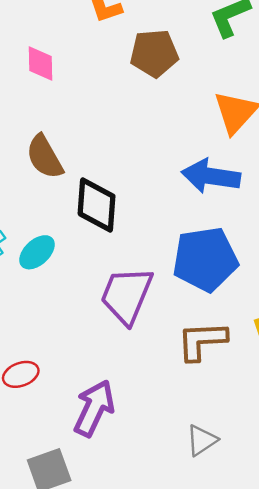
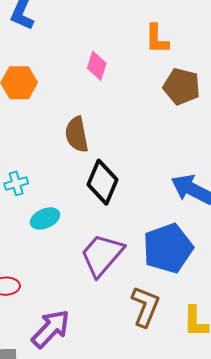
cyan ellipse: (37, 252) -> (45, 218), moved
blue pentagon: (205, 259) -> (168, 248), turned -30
brown L-shape: (202, 341) -> (145, 306), turned 96

